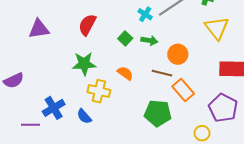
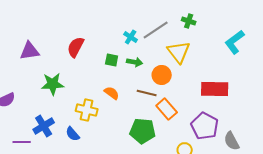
yellow triangle: (217, 28) -> (179, 52), moved
green square: (125, 38) -> (112, 60), turned -32
green star: (84, 64) -> (53, 84), moved

